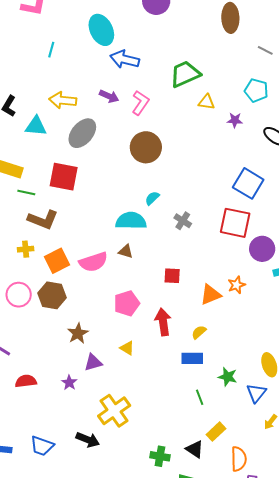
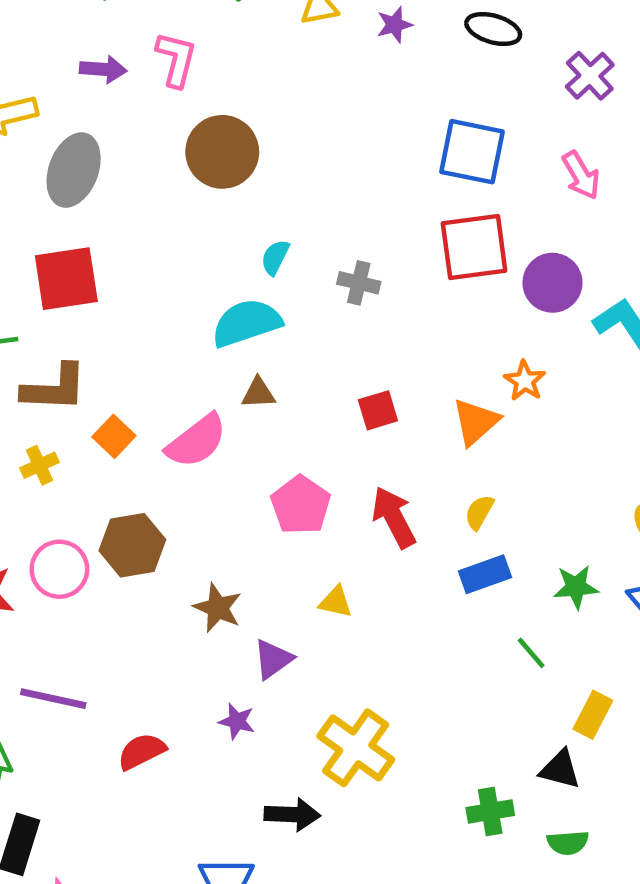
orange square: (57, 261) -> (114, 436), moved, size x0.7
black arrow: (88, 440) -> (292, 815), moved

